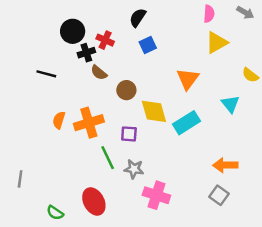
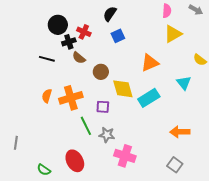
black line: (46, 74) -> (47, 59), moved
orange triangle: (188, 79) -> (150, 63), turned 30
gray square: (219, 195) -> (175, 165), moved

